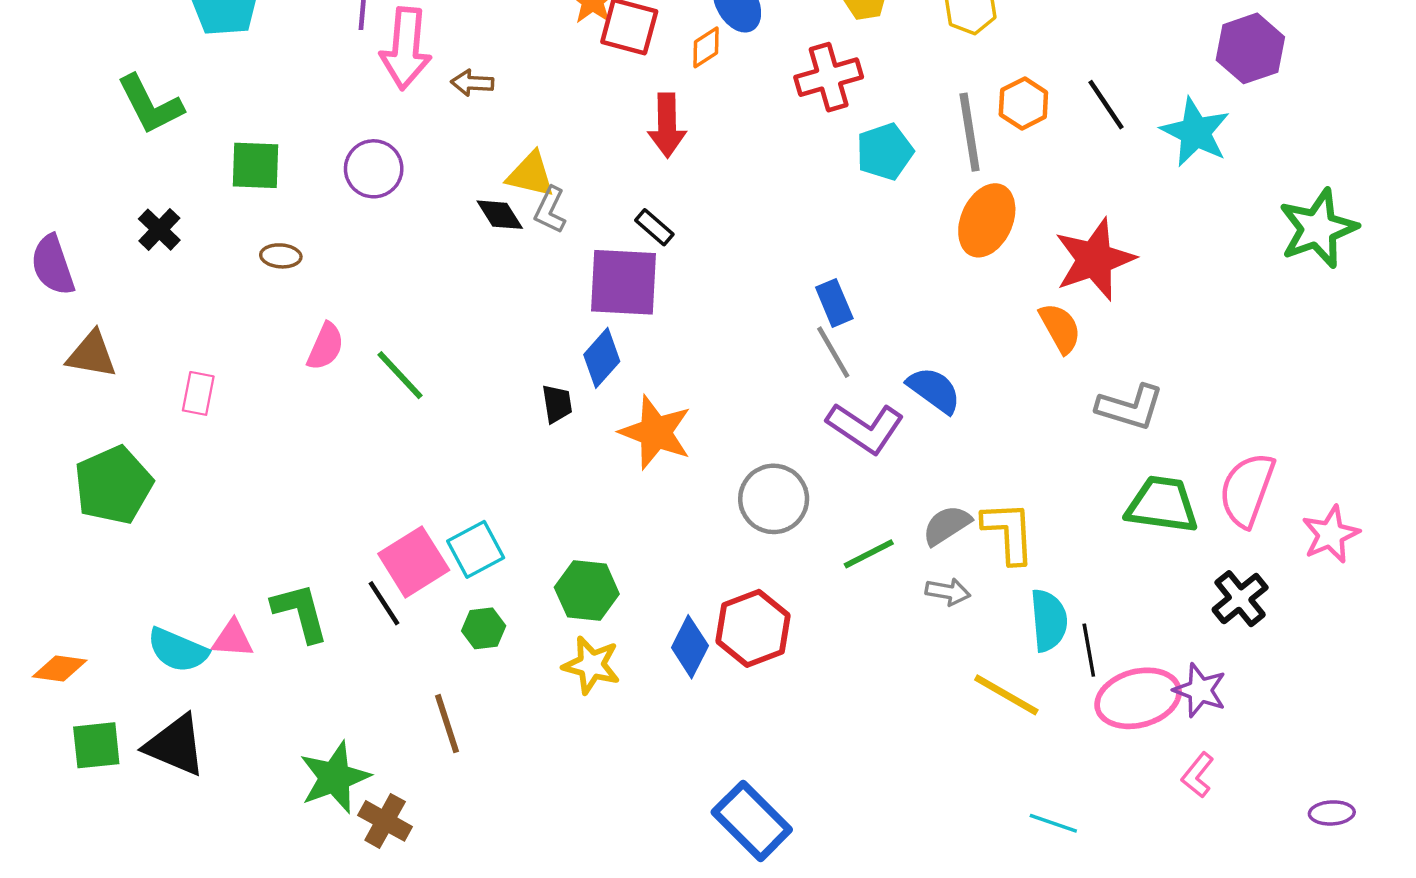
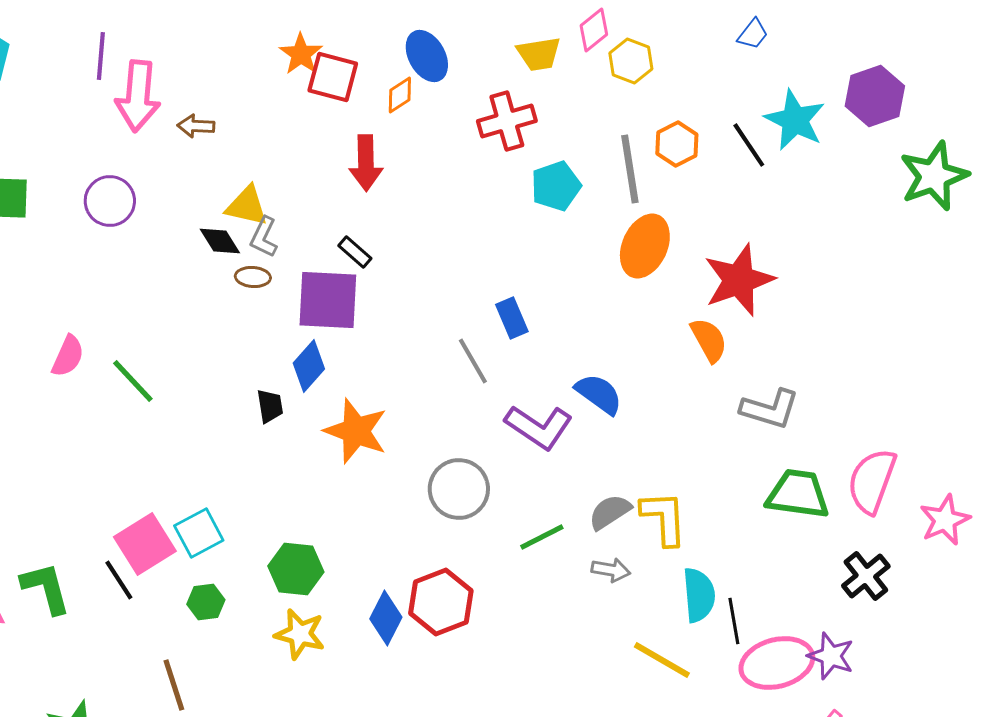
cyan star: (1195, 132) -> (795, 120), moved
green star: (1318, 228) -> (934, 176), moved
brown ellipse: (281, 256) -> (253, 277), moved
gray line: (833, 352) -> (473, 361), moved

